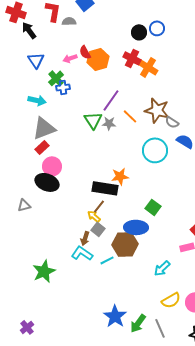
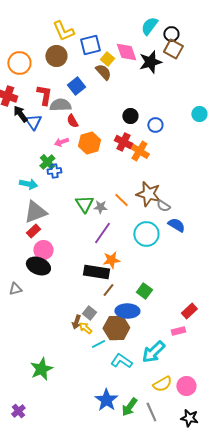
gray semicircle: (69, 21) -> (60, 105), size x1.5
blue circle: (157, 28) -> (155, 125), moved
red semicircle: (85, 52) -> (72, 121), moved
blue triangle: (36, 60) -> (33, 122), moved
purple line: (111, 100) -> (102, 233), moved
brown line: (99, 206) -> (108, 290), moved
yellow arrow: (94, 216) -> (85, 328), moved
cyan L-shape: (82, 253) -> (121, 361), moved
cyan arrow: (162, 268) -> (153, 352), size x1.4
green star: (44, 271) -> (41, 369), moved

